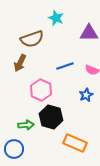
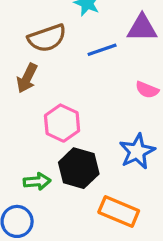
blue line: (65, 66) -> (102, 50), moved
blue star: (86, 95) -> (137, 151), moved, size x1.5

